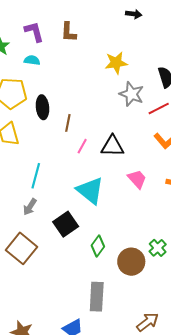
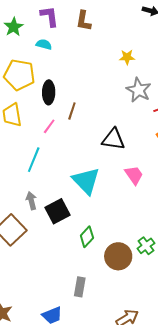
yellow star: (116, 63) -> (127, 57), size x0.7
pink line: (82, 146) -> (49, 126), moved
gray arrow: (30, 207) -> (31, 201), moved, turned 126
gray rectangle: (97, 297) -> (80, 287), size x0.7

